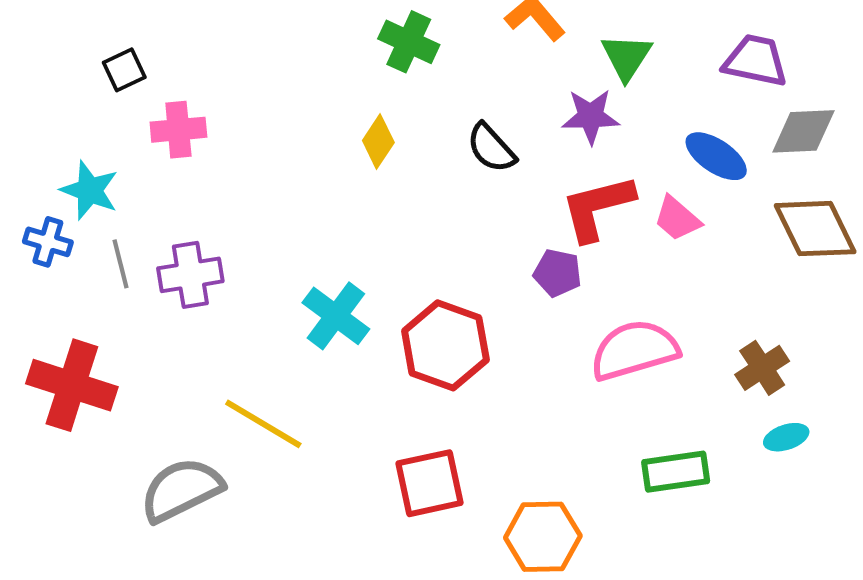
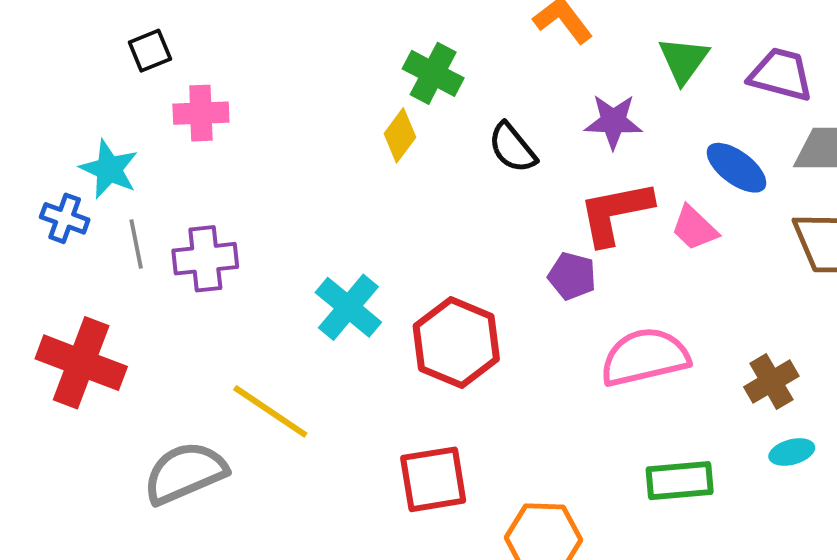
green cross: (409, 42) -> (433, 73), moved
green triangle: (626, 57) -> (684, 60), moved

